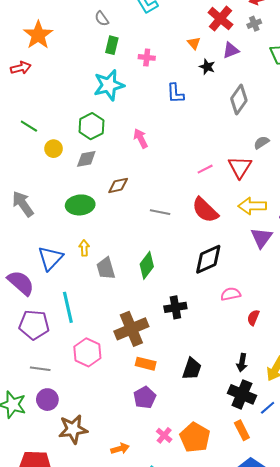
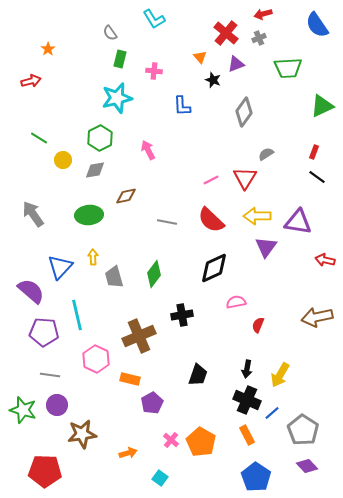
orange star: (38, 35) -> (48, 49), size x0.5
orange rectangle: (146, 364) -> (130, 379), moved

